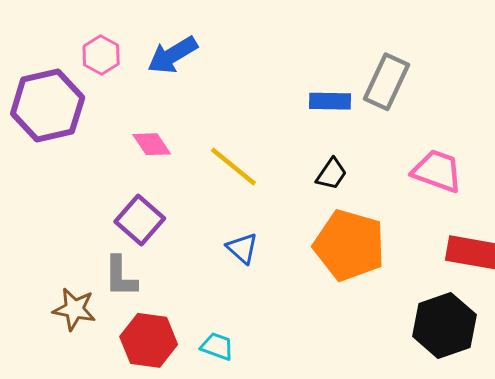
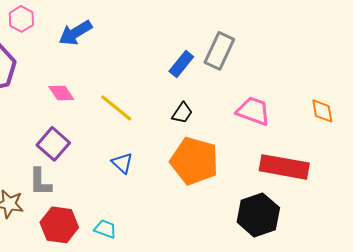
pink hexagon: (101, 55) -> (21, 19), moved
blue rectangle: (330, 101) -> (181, 64), turned -52

